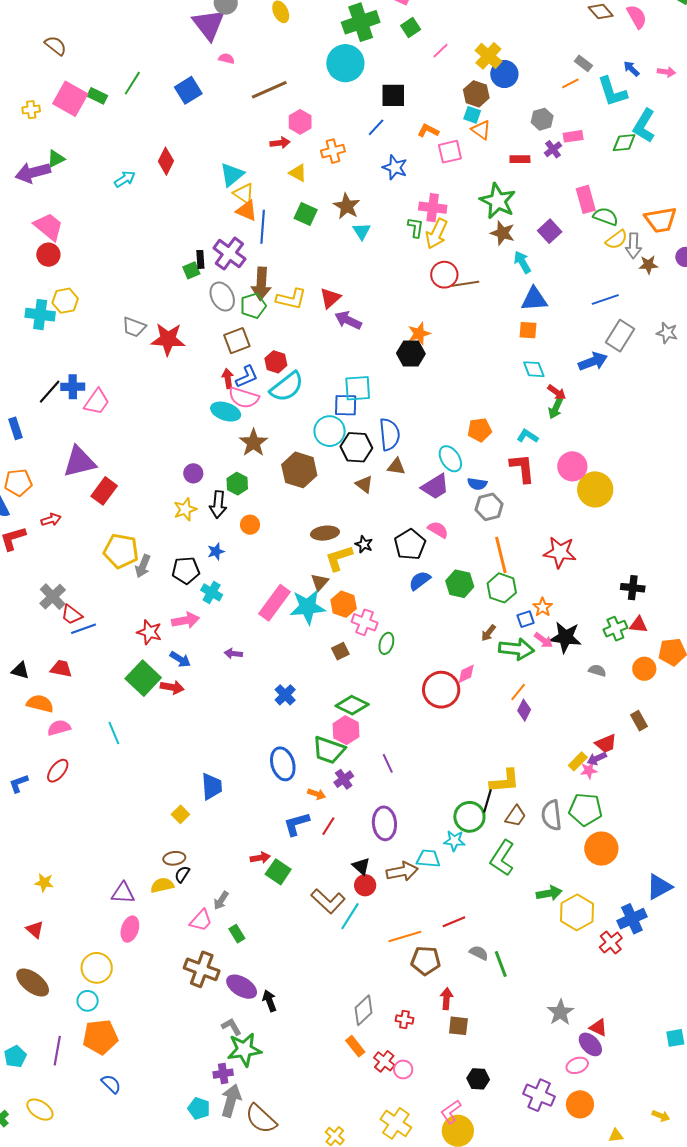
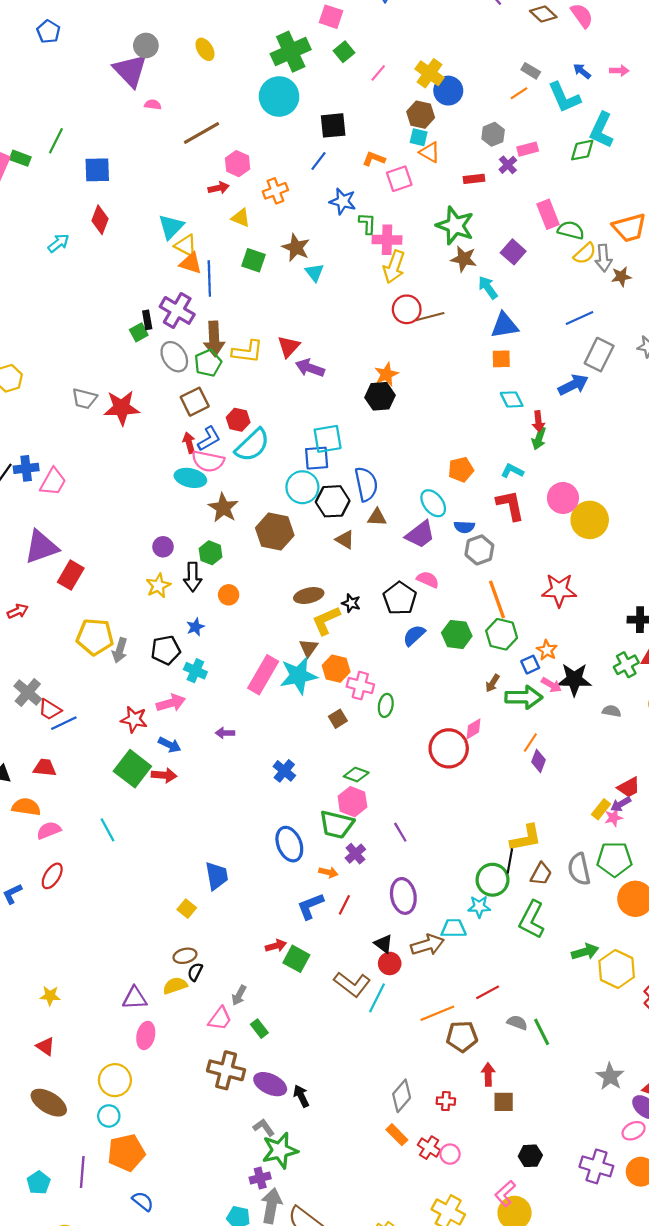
blue square: (188, 90) -> (97, 170), moved, turned 36
green L-shape: (416, 228) -> (367, 223), moved
red arrow: (557, 392) -> (538, 421), turned 54
green diamond: (352, 705) -> (356, 775), size x0.7

